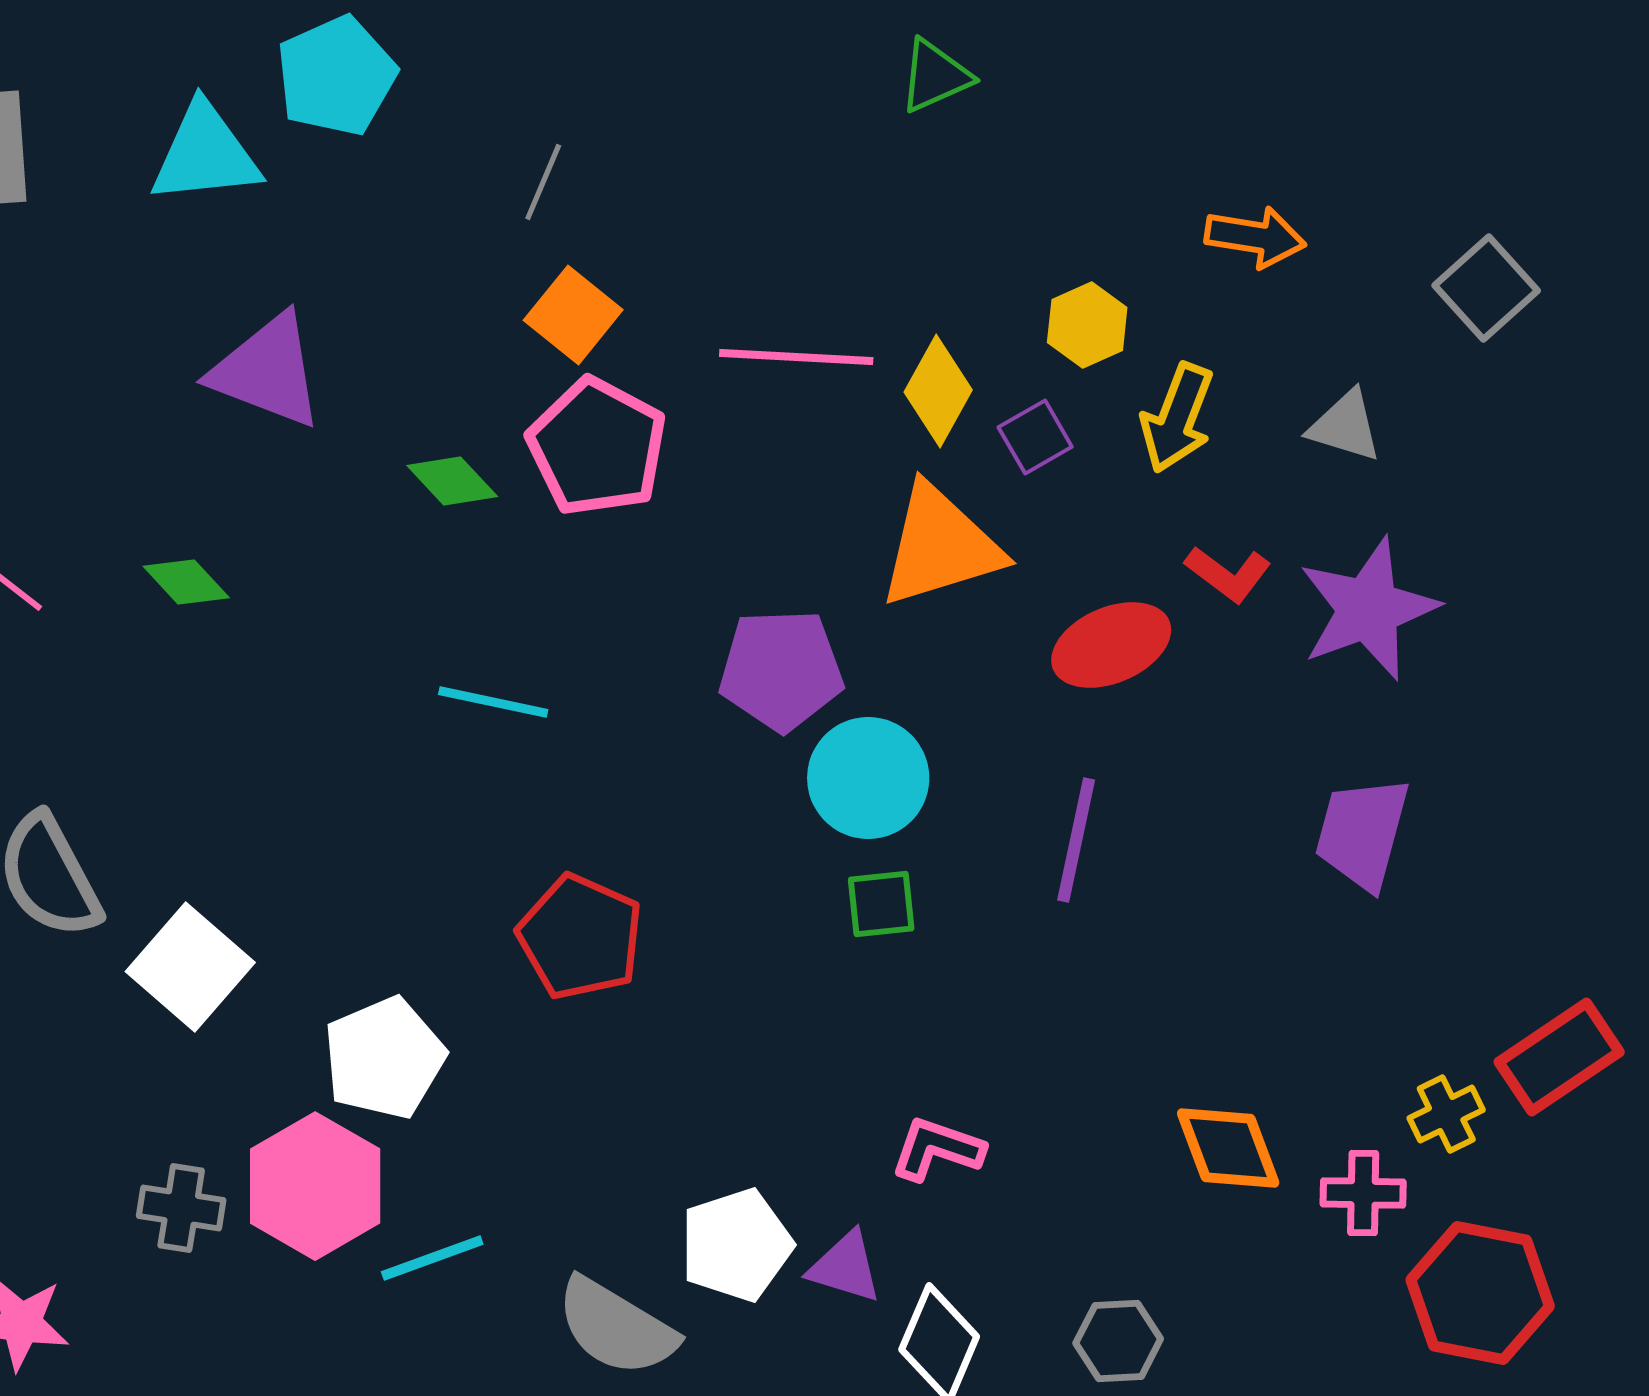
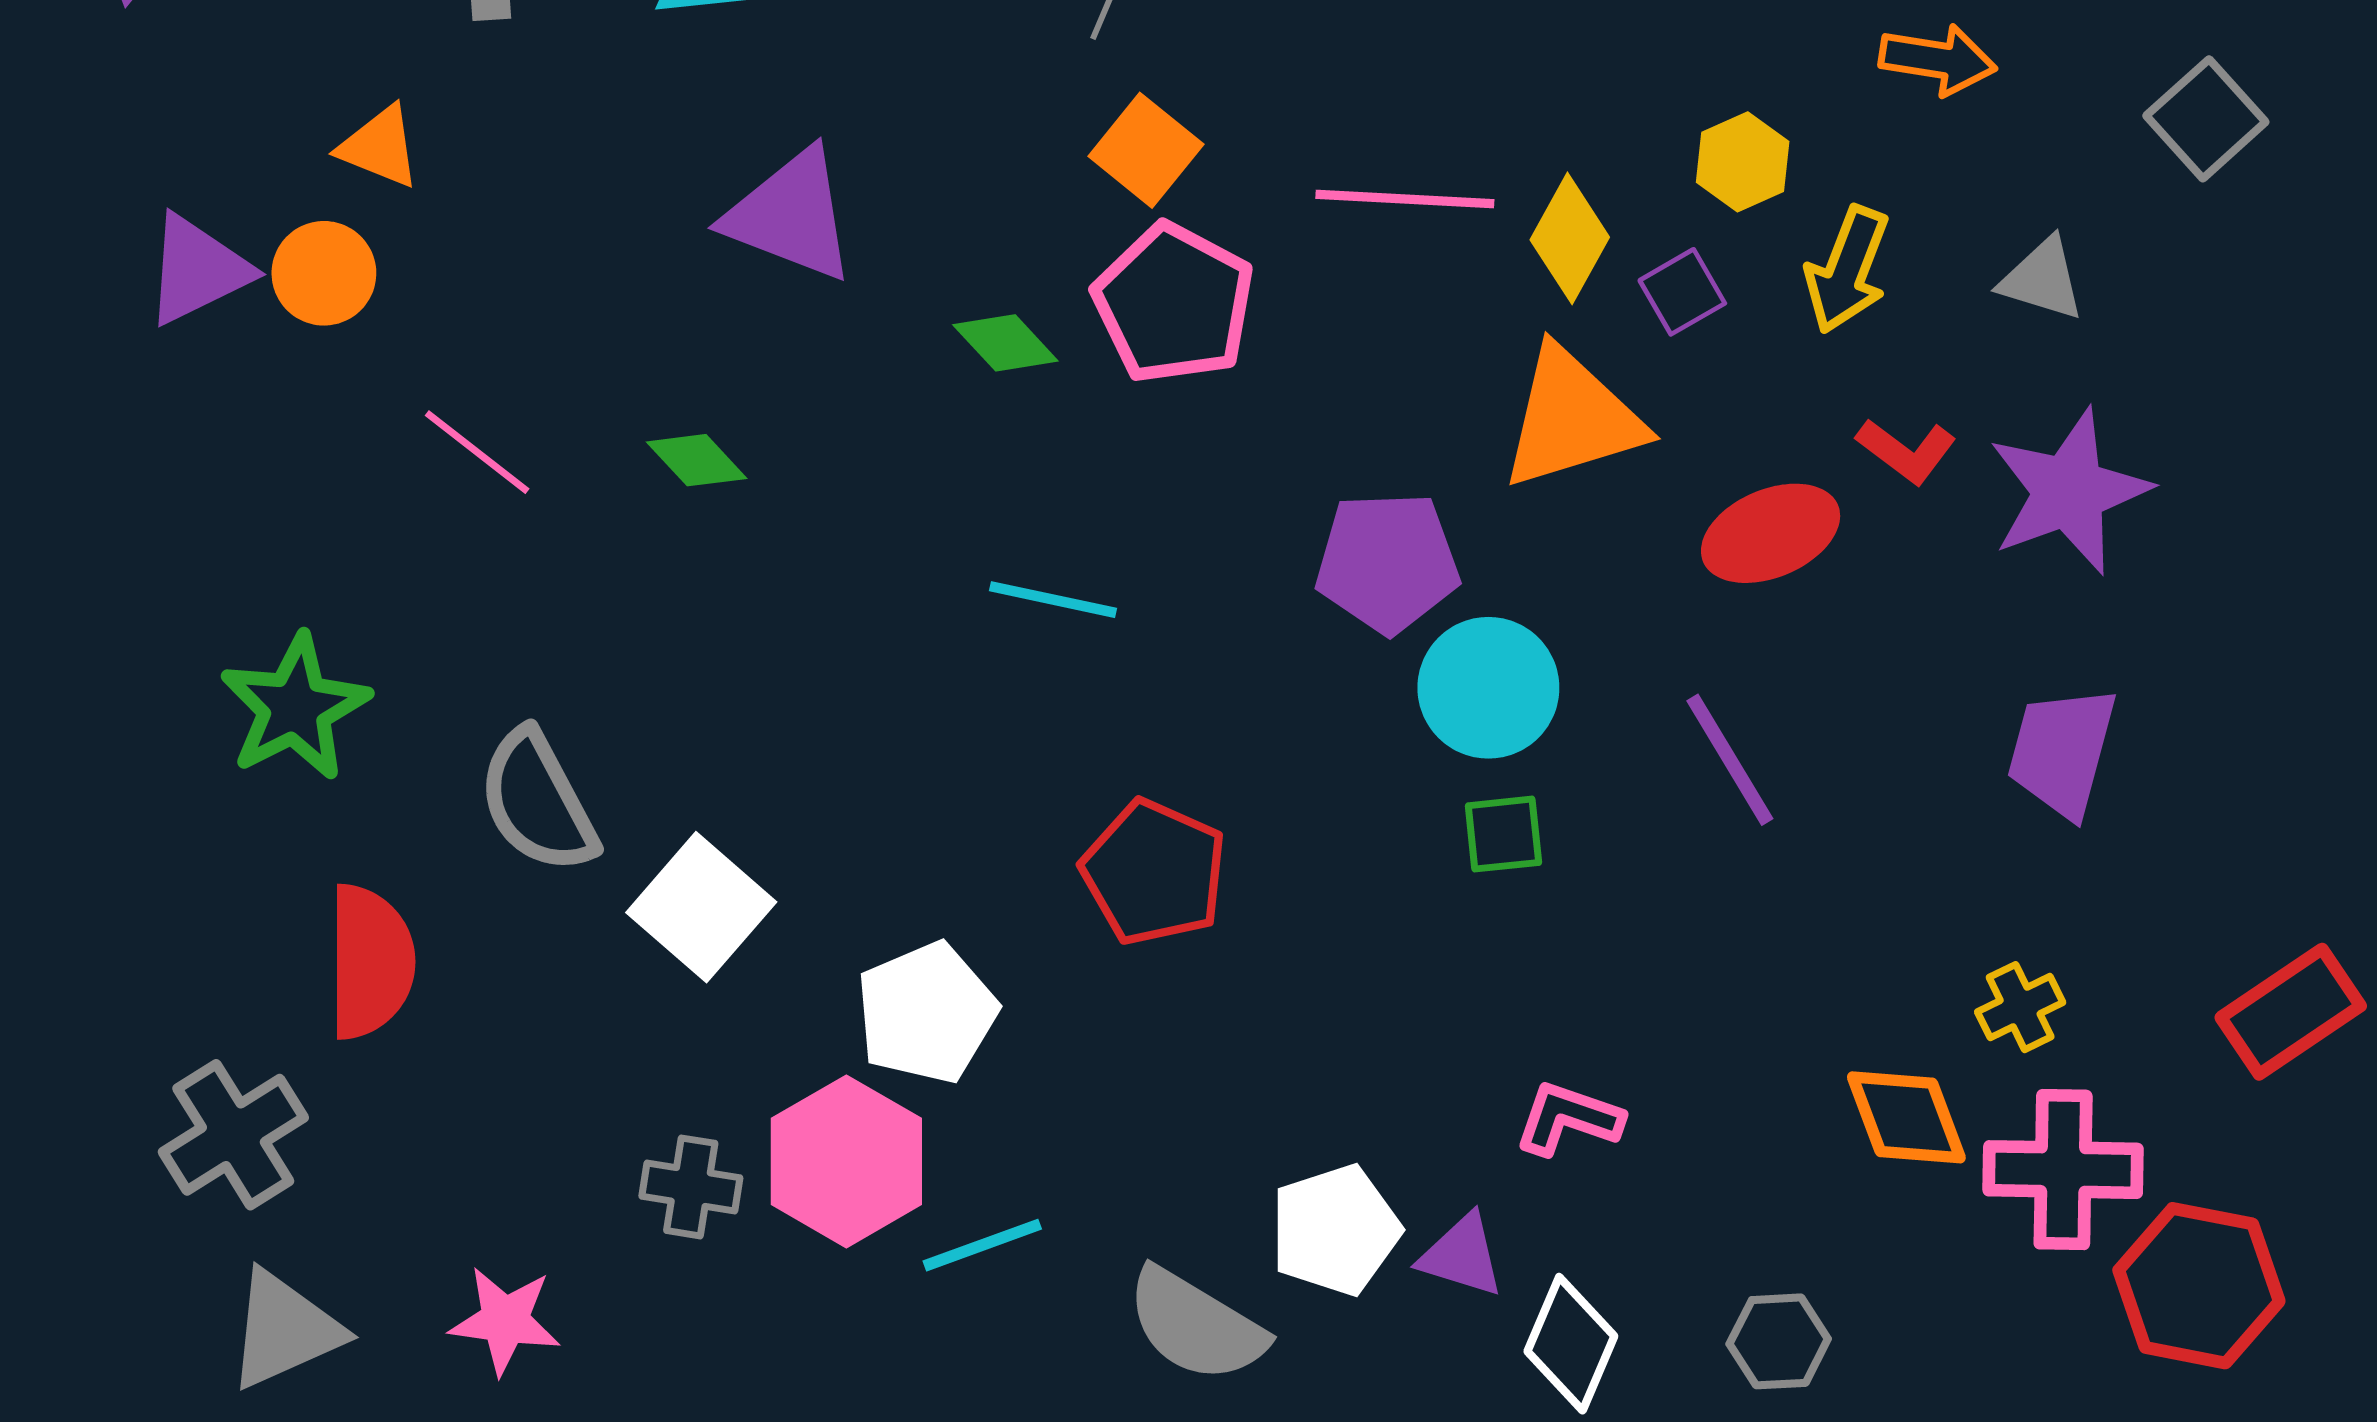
purple line: (1076, 840) -> (1730, 760), turned -43
yellow cross: (1446, 1114) -> (2020, 1007), moved
pink cross: (1363, 1193) -> (2063, 1170), size x1.6

